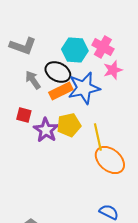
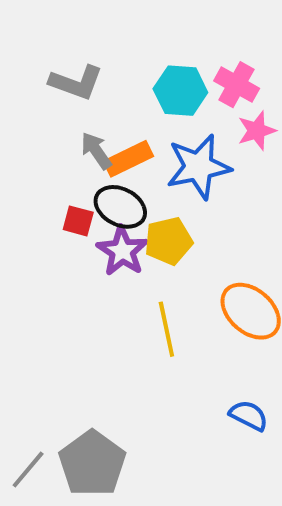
black ellipse: (58, 72) -> (120, 207), moved
orange rectangle: (61, 91) -> (128, 159), moved
yellow line: (98, 137) -> (166, 329), moved

